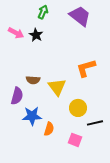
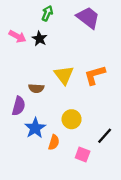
yellow triangle: (57, 87) -> (64, 75), moved
yellow circle: (78, 108) -> (72, 119), moved
blue star: (32, 116) -> (35, 128), turned -30
black line: (95, 123) -> (105, 136), turned -35

